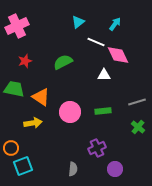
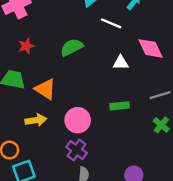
pink diamond: (118, 55) -> (151, 48), moved
pink circle: (70, 112) -> (78, 120), moved
purple cross: (97, 148) -> (76, 150), moved, turned -30

